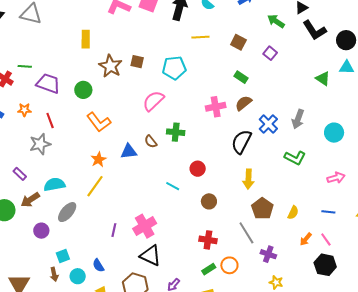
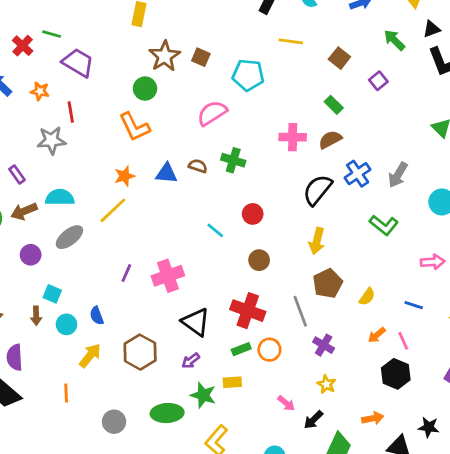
green circle: (83, 90) -> (145, 89), moved
brown semicircle: (151, 142) -> (198, 166), turned 136
red cross: (208, 240) -> (248, 311), size x1.4
cyan square: (63, 256) -> (52, 294), turned 32
black triangle: (151, 256) -> (196, 322), moved

